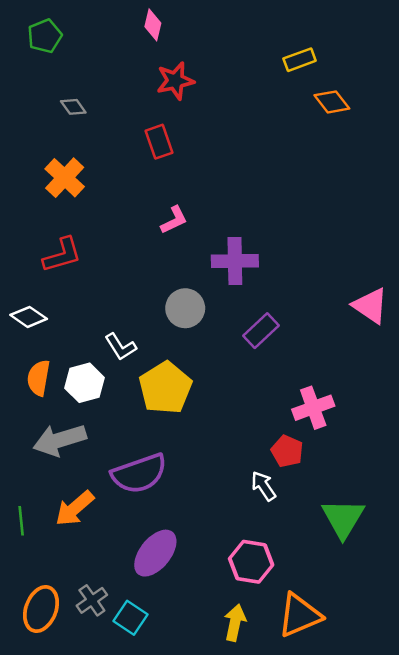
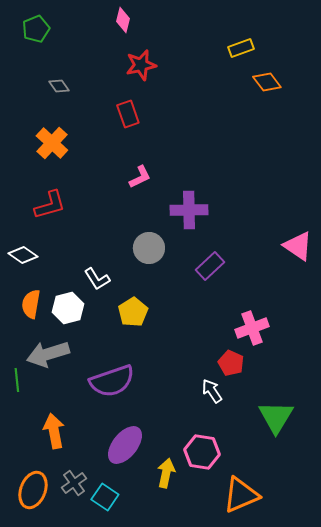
yellow pentagon: (165, 388) -> (133, 312), size x0.7
orange arrow: (75, 508) -> (54, 431), moved, turned 120
green line: (21, 521) -> (17, 380), moved
yellow arrow: (235, 623) -> (166, 473), moved

